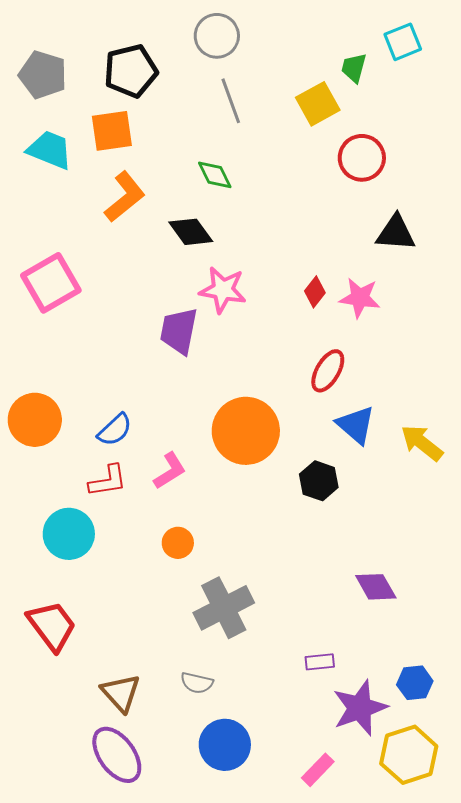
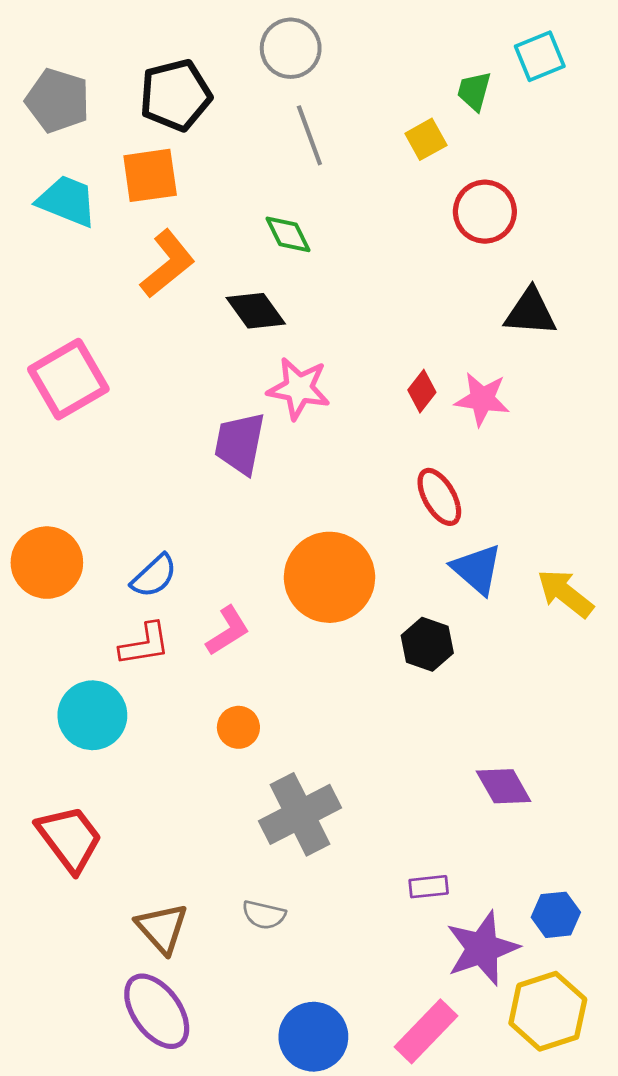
yellow square: (318, 104) -> (426, 139), size x0.7
red ellipse: (328, 371) -> (439, 497), turned -60
blue circle: (225, 745) -> (313, 1037), moved
pink rectangle: (318, 770) -> (426, 1031), size x1.4

